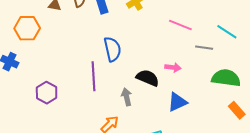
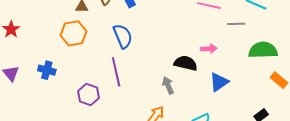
orange hexagon: (27, 28) -> (73, 33), moved
blue semicircle: (112, 49) -> (123, 36), moved
purple line: (94, 76) -> (116, 72), moved

